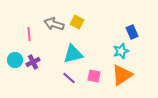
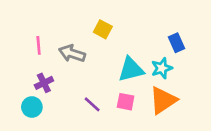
gray arrow: (54, 24) -> (72, 53), moved
cyan triangle: (73, 54) -> (131, 70), moved
cyan circle: (15, 60) -> (32, 107), moved

